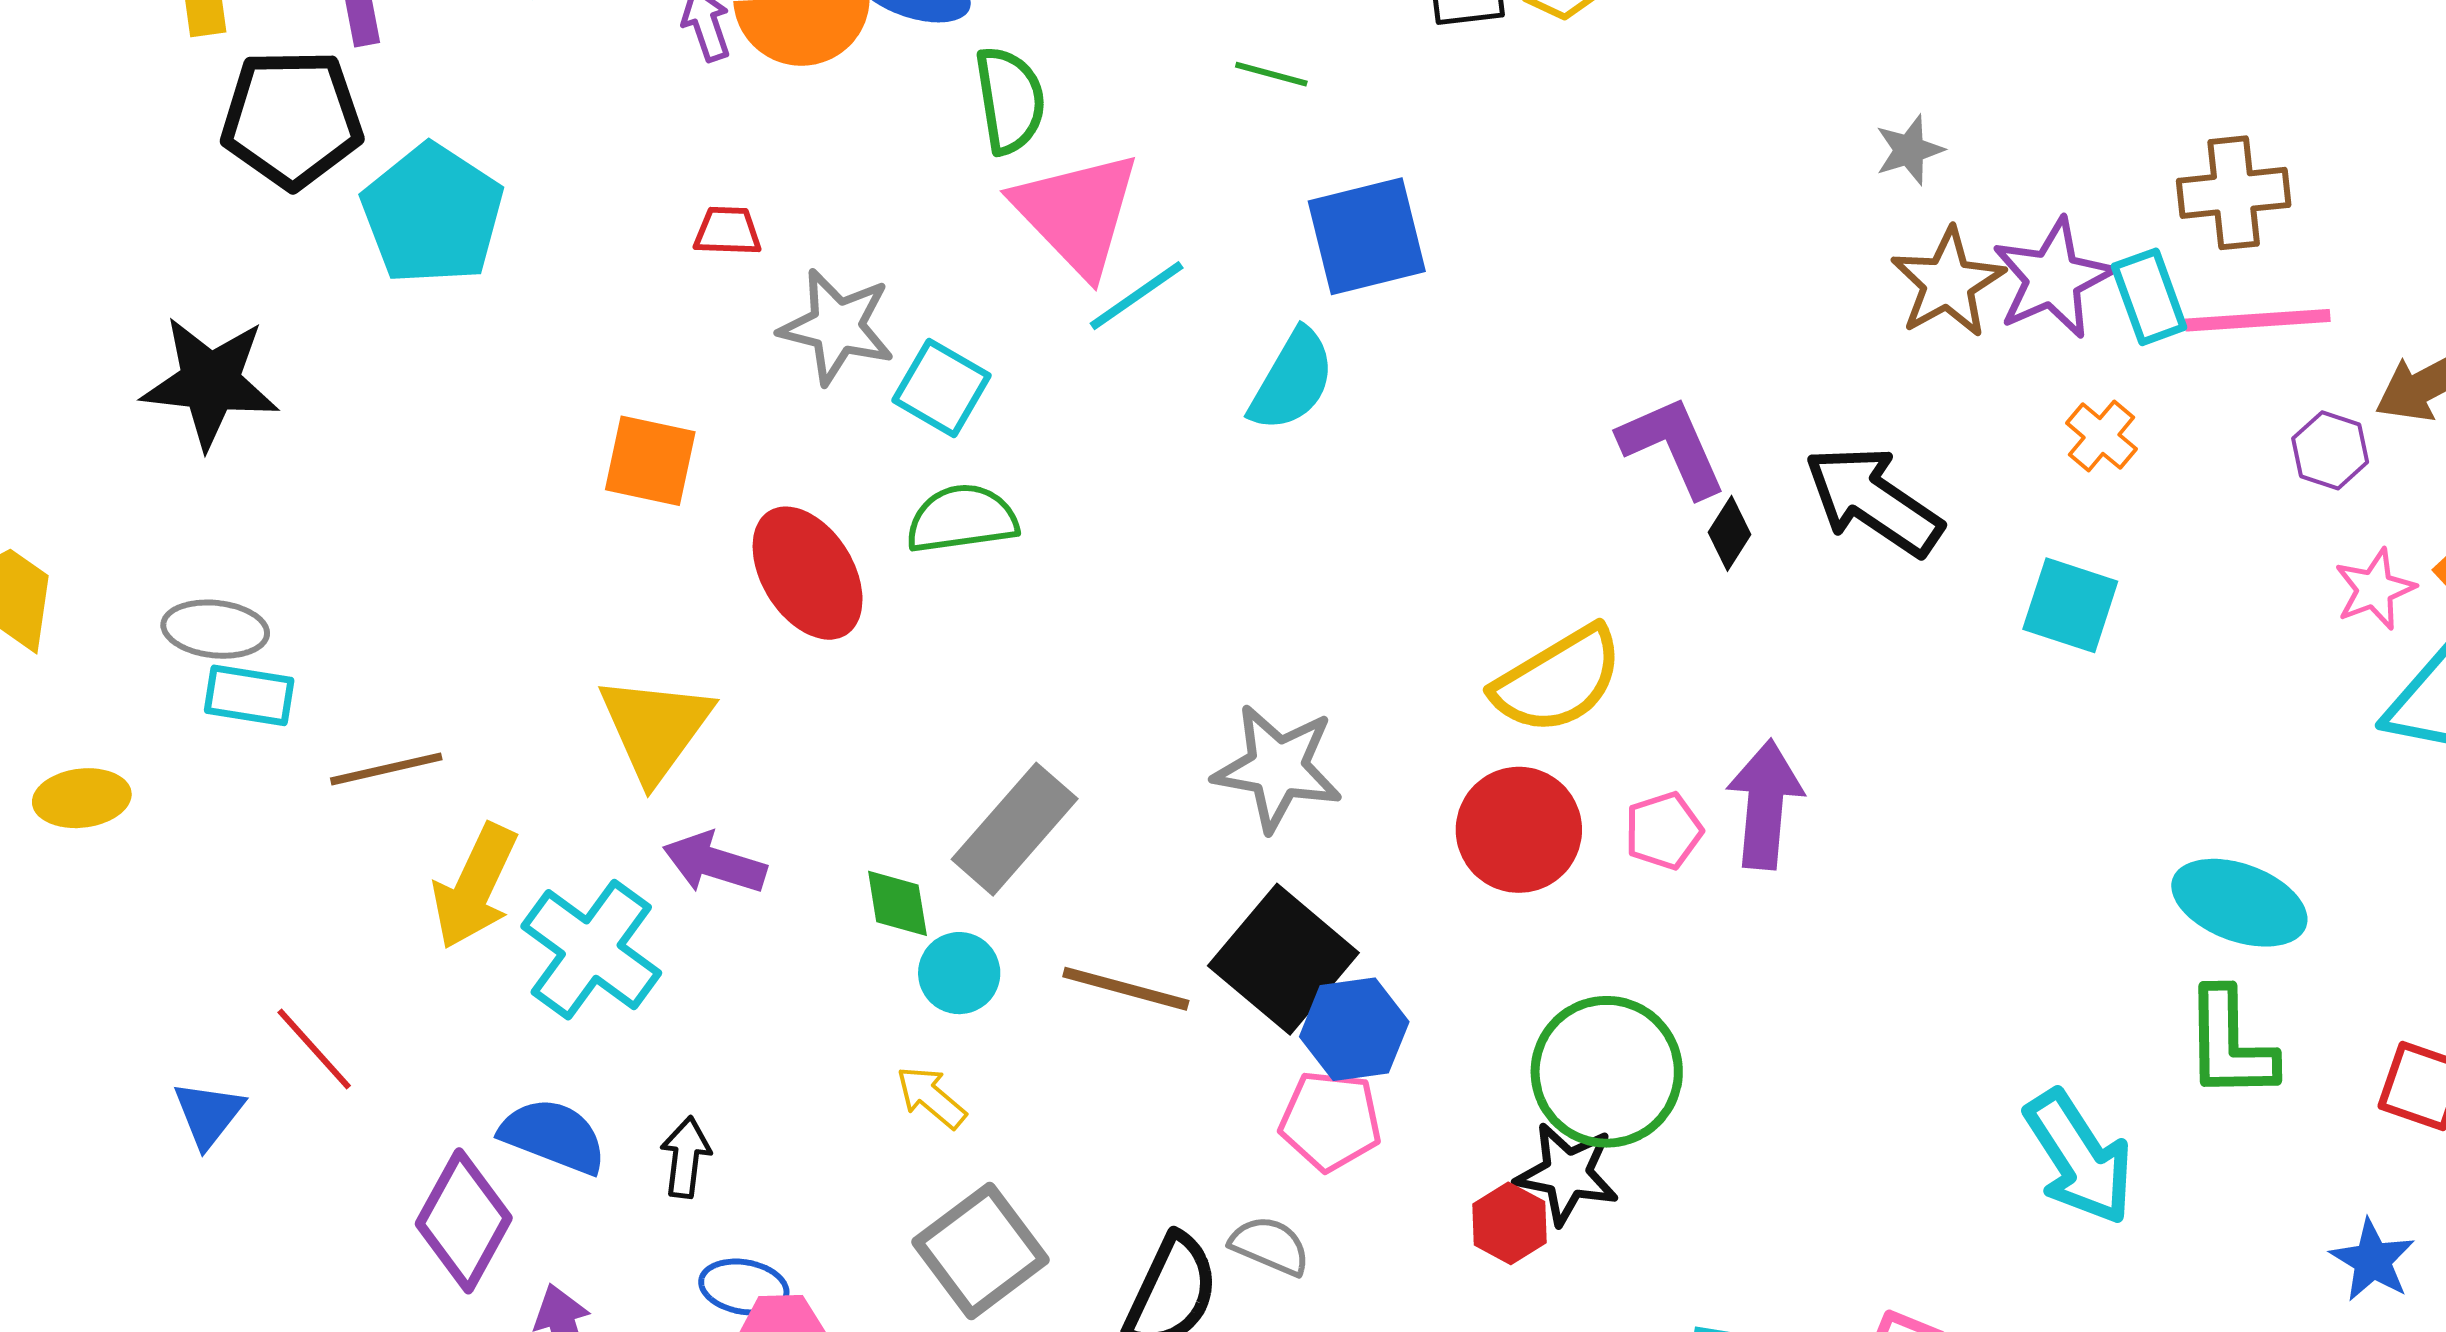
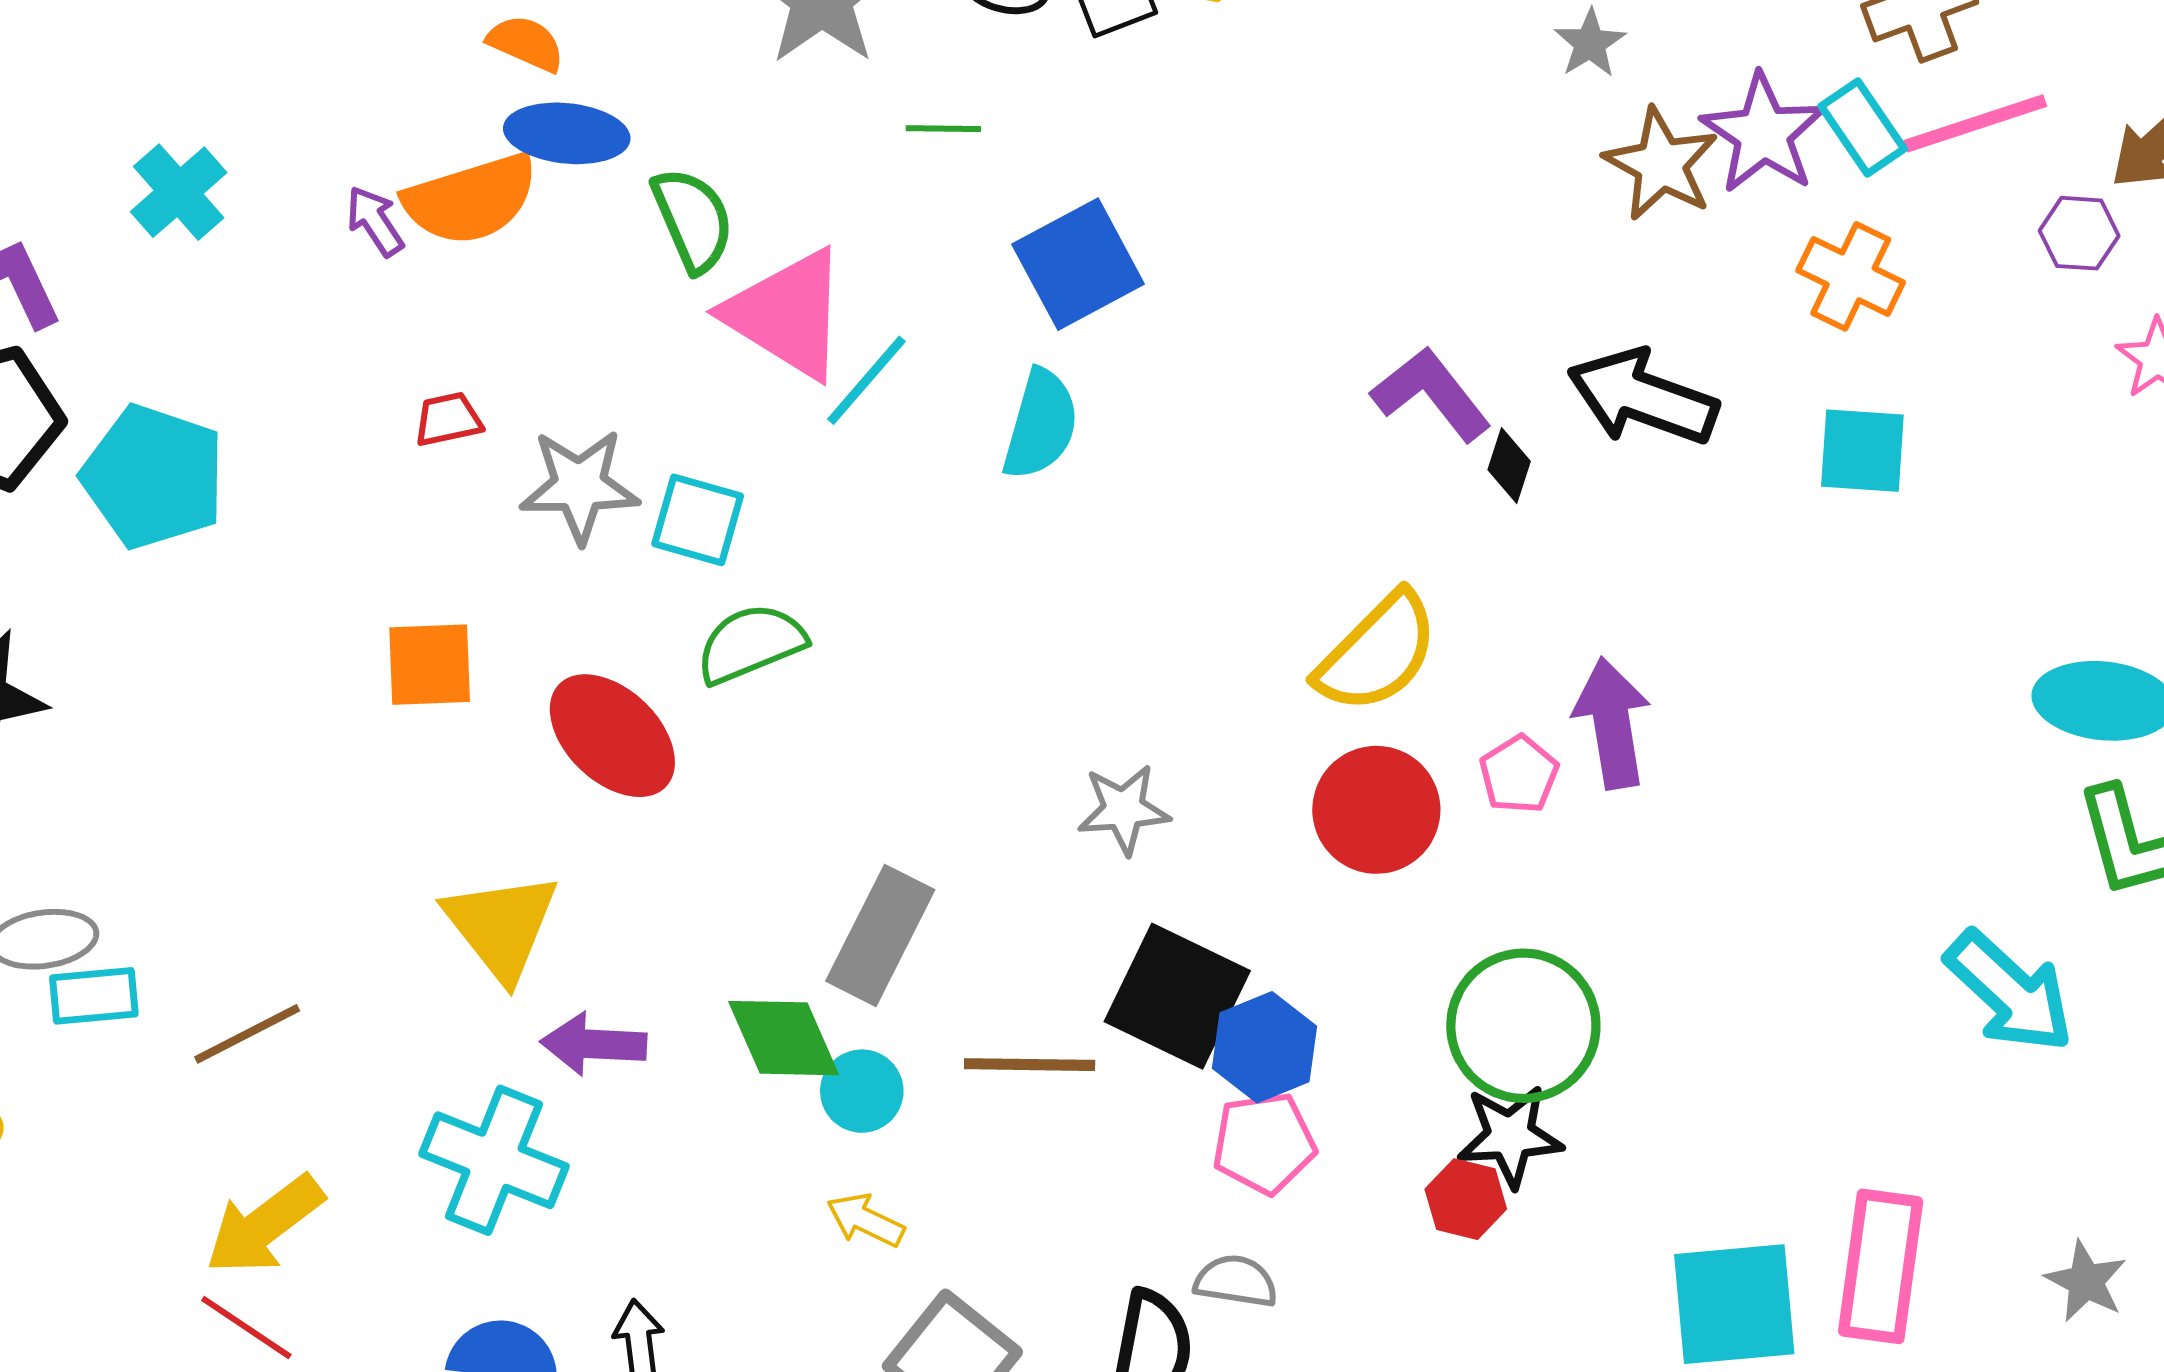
orange cross: (2101, 436) -> (1851, 276), size x1.4
gray star: (1278, 768) -> (1124, 809), size x0.7
yellow arrow: (475, 886) -> (264, 1225), moved, turned 42
green diamond: (897, 903) -> (784, 1038), size x1.5

